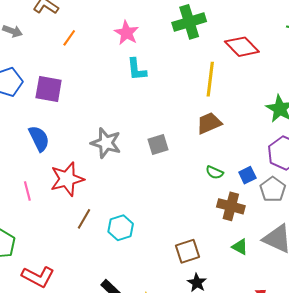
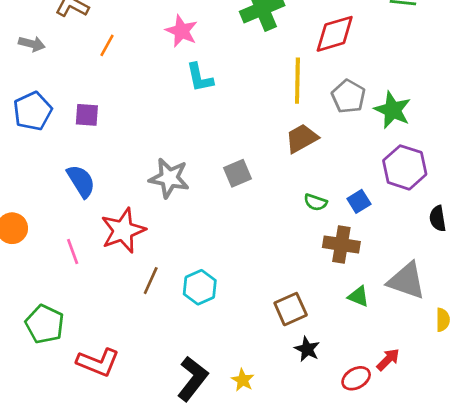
red diamond: (242, 47) -> (335, 34), turned -56
purple square: (49, 89) -> (87, 115), size x0.7
gray pentagon: (273, 189) -> (348, 96), moved

